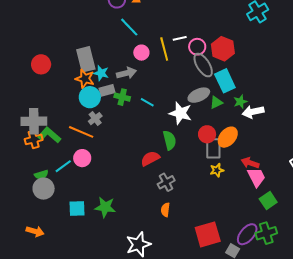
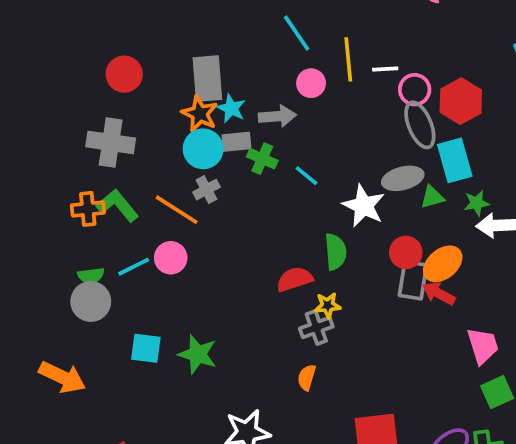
yellow line: (164, 49) -> (348, 59), moved
gray cross: (34, 121) -> (111, 142), moved
red arrow: (250, 163) -> (439, 293), moved
yellow star: (217, 170) -> (328, 305), moved
orange arrow: (35, 231) -> (62, 377), size x1.4

